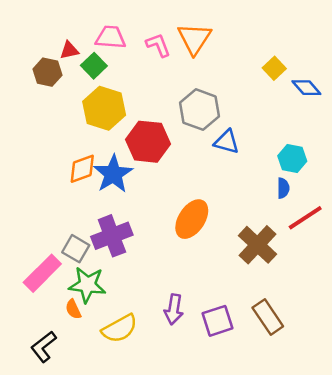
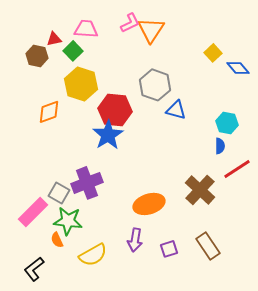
pink L-shape: (158, 45) -> (130, 23), moved, turned 85
orange diamond: (82, 169) -> (49, 112), moved
blue star: (113, 174) -> (108, 135), moved
orange ellipse: (192, 219) -> (149, 204), moved, turned 40
purple square: (218, 321) -> (169, 249), size x0.7

